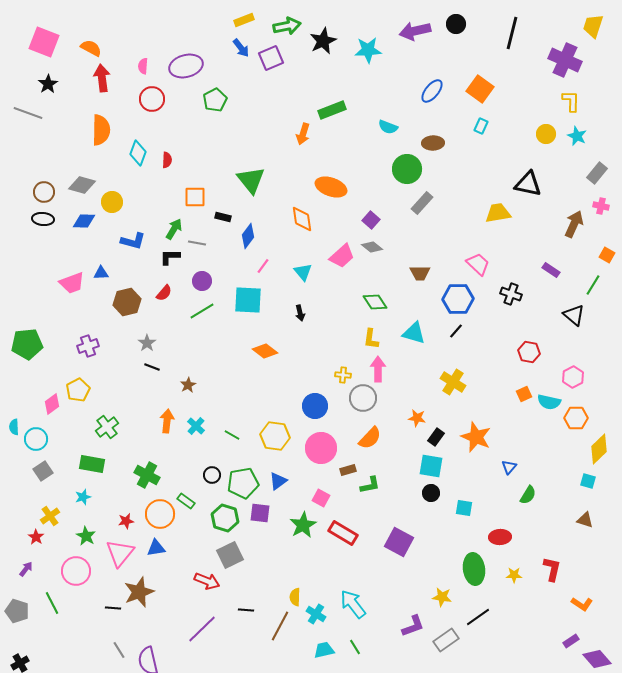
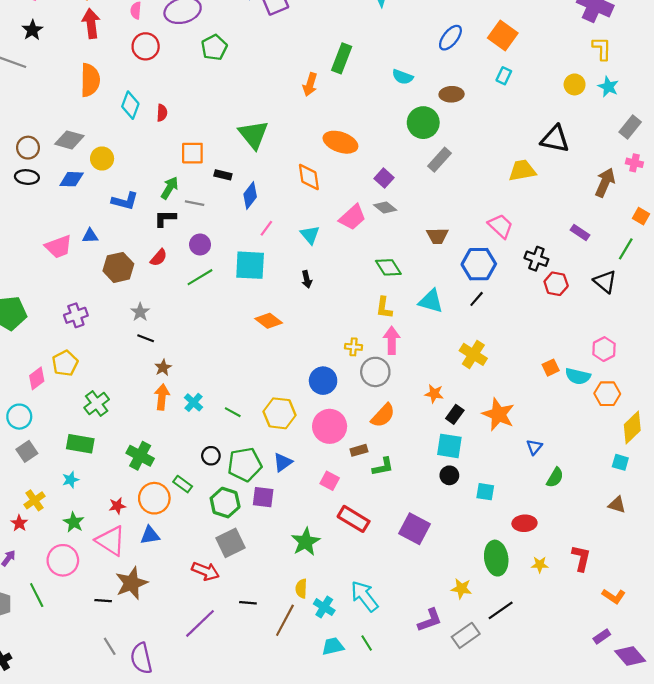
green rectangle: (332, 110) -> (342, 58), turned -48
red hexagon: (529, 352) -> (556, 284), moved
brown star: (188, 385) -> (163, 368), moved
green star: (303, 525) -> (306, 542), moved
pink triangle: (120, 553) -> (111, 541), turned -36

